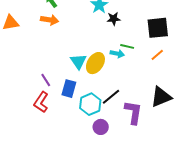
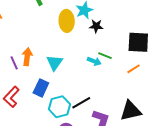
orange arrow: (50, 20) -> (27, 57), moved, turned -102
yellow ellipse: (95, 63) -> (67, 21), moved, turned -45
purple line: (46, 80) -> (14, 63), moved

